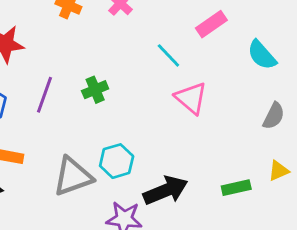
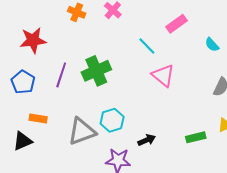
cyan semicircle: (262, 55) -> (212, 45), size x0.7
green cross: (95, 90) -> (96, 71), size x1.6
black arrow: (166, 190) -> (147, 140), size x0.6

